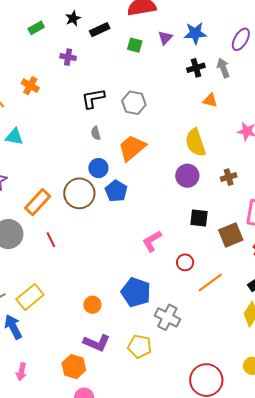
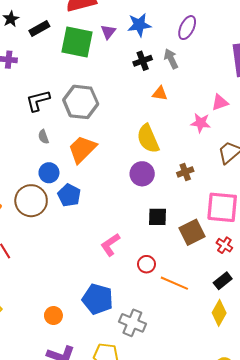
green square: (135, 45) -> (77, 42), size x2.0
gray hexagon: (134, 103) -> (81, 102), size x1.4
orange line: (210, 282) -> (174, 283), turned 64

